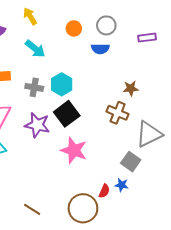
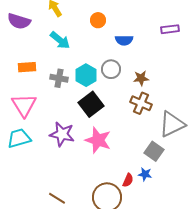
gray circle: (106, 25) -> (111, 69), moved
brown star: (131, 88) -> (141, 78), moved
purple star: (37, 125) -> (62, 134), moved

